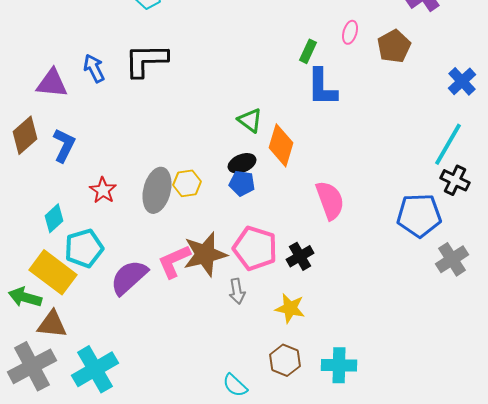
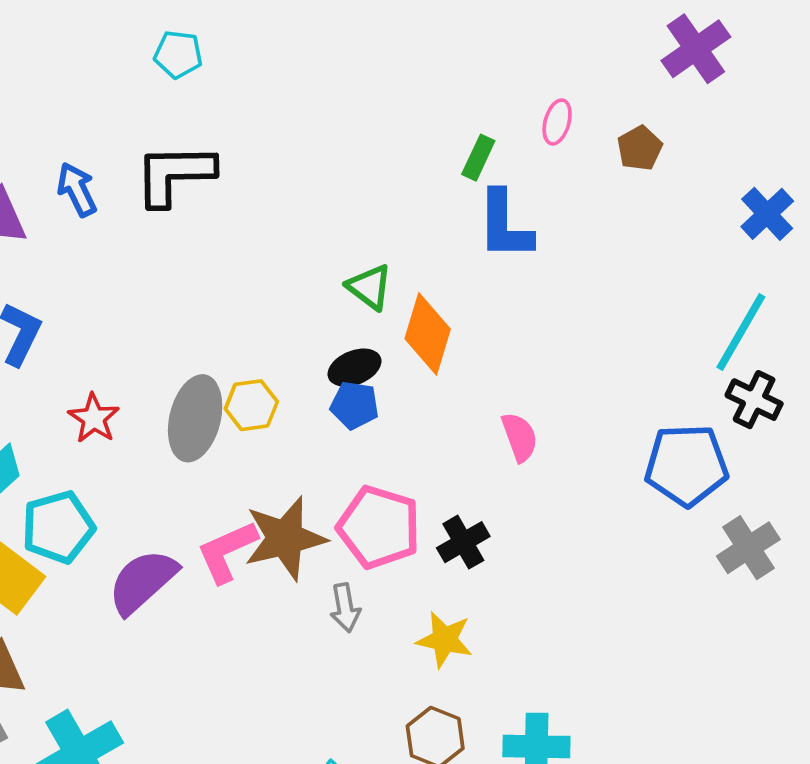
brown pentagon: (394, 46) -> (640, 148), size x0.7
pink semicircle: (330, 200) -> (520, 437), size x0.7

